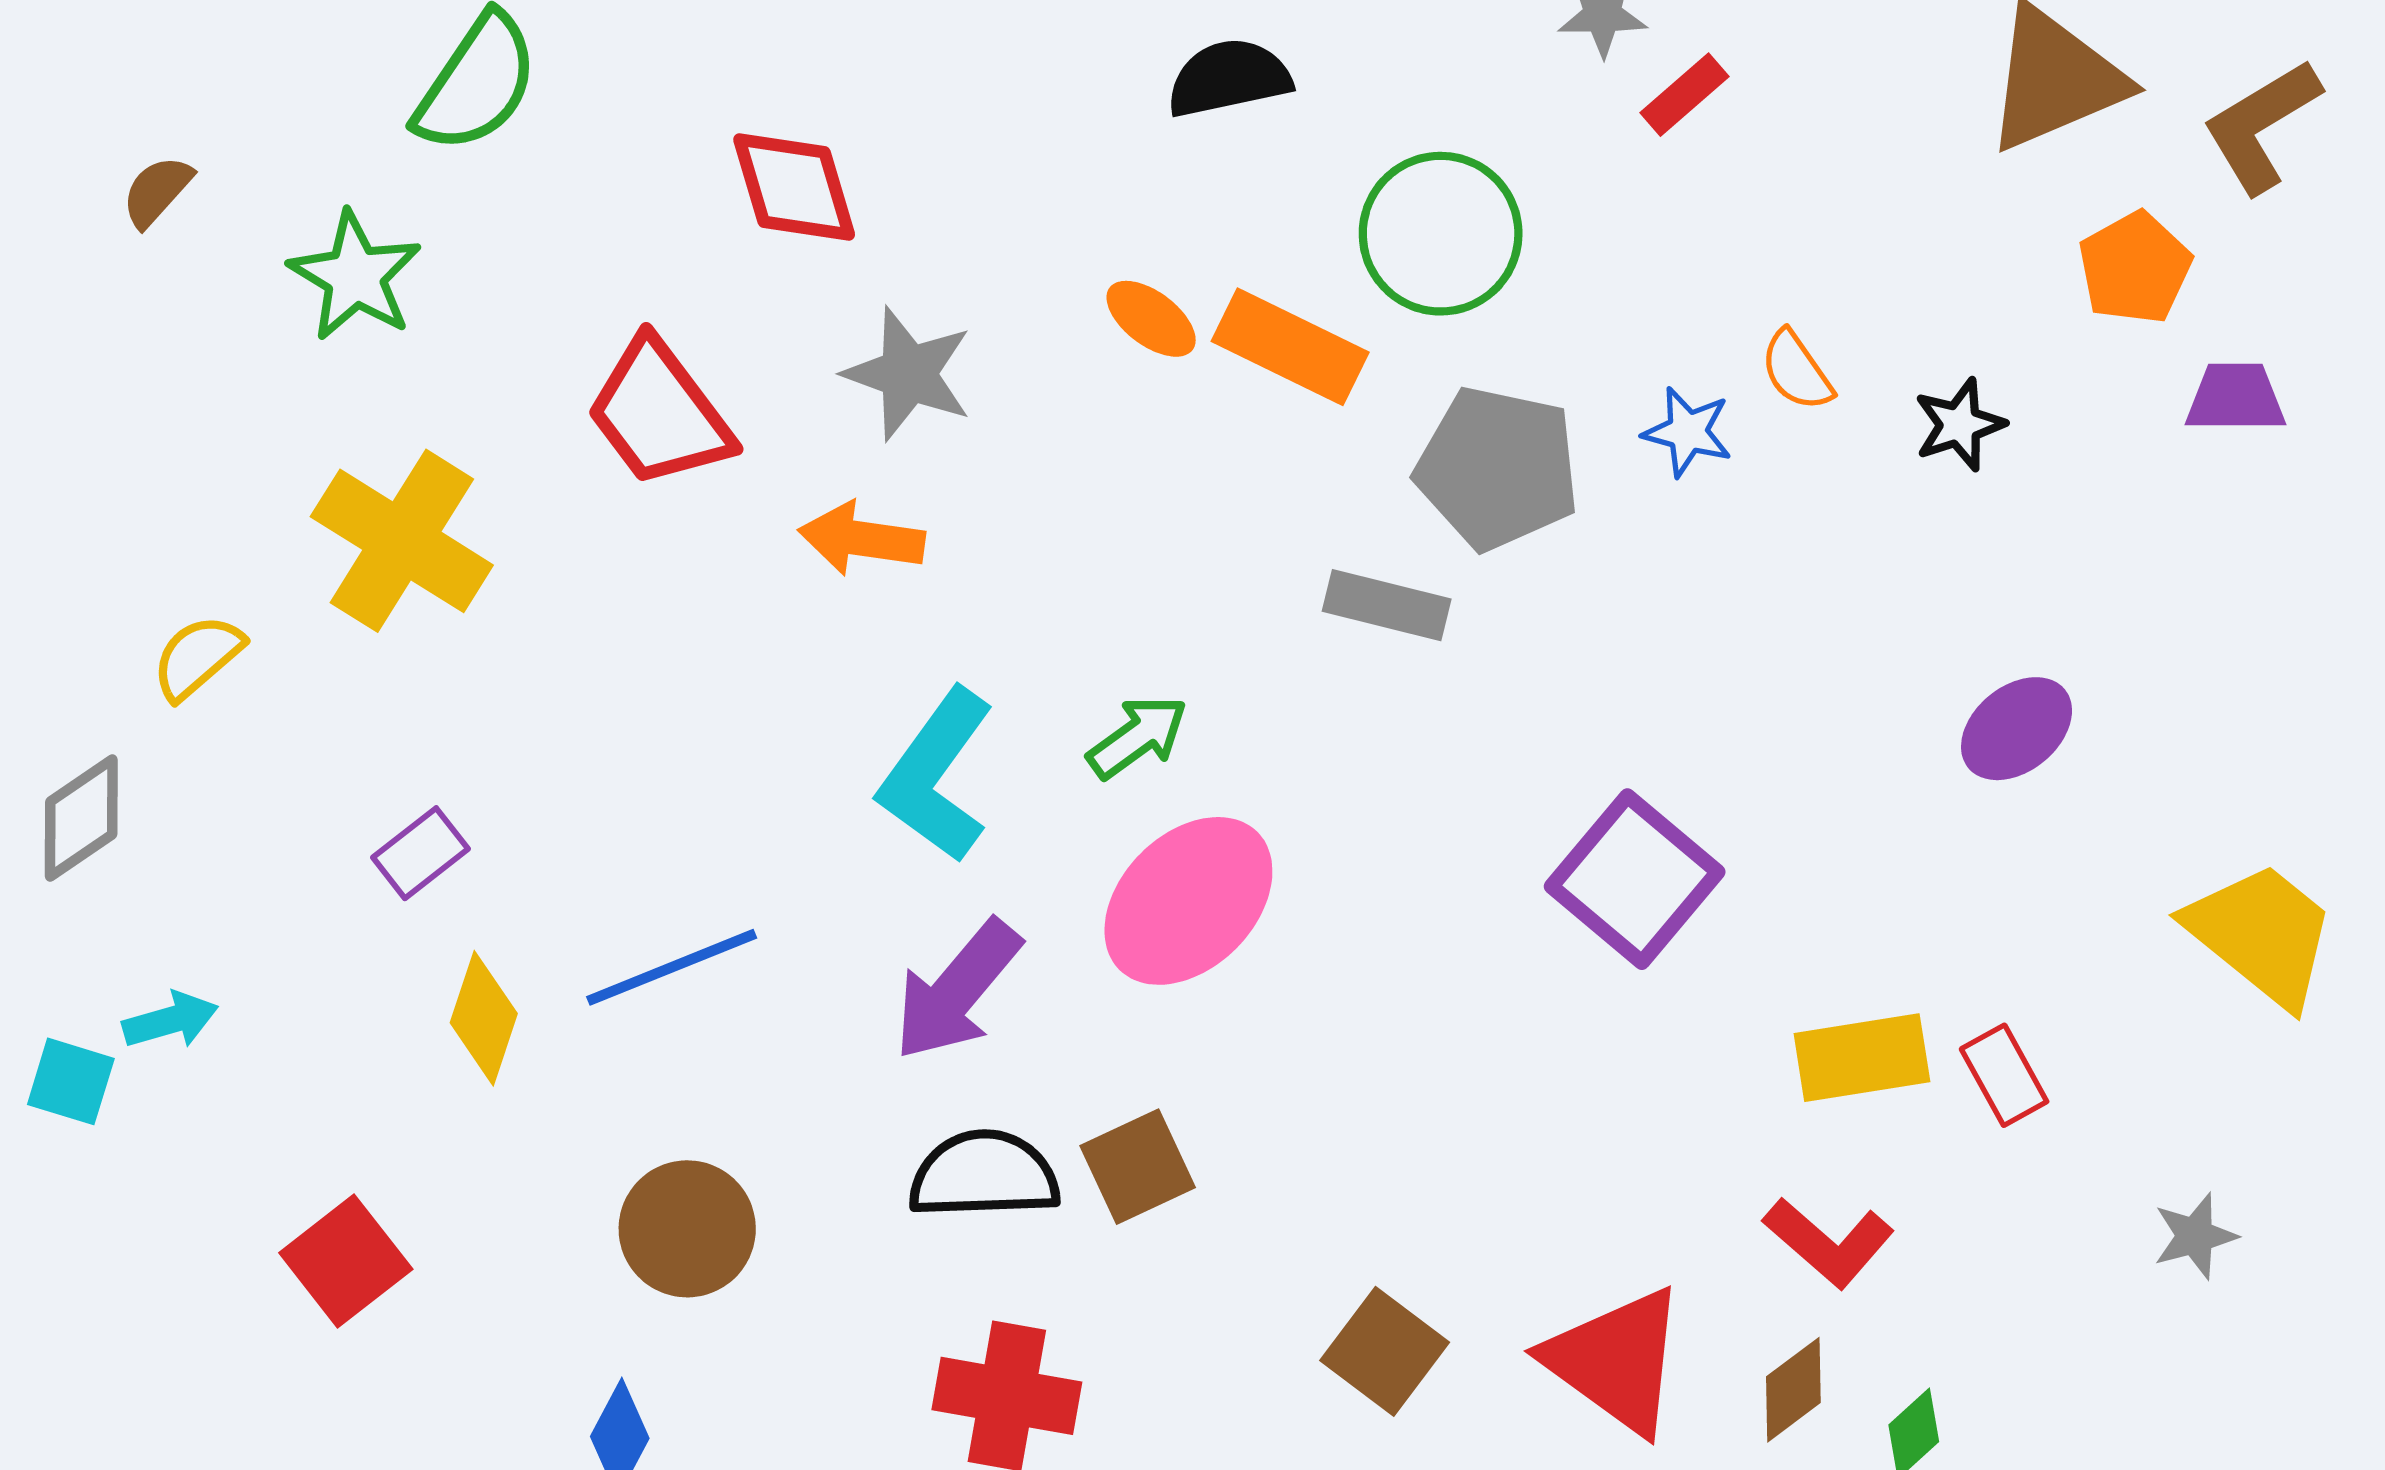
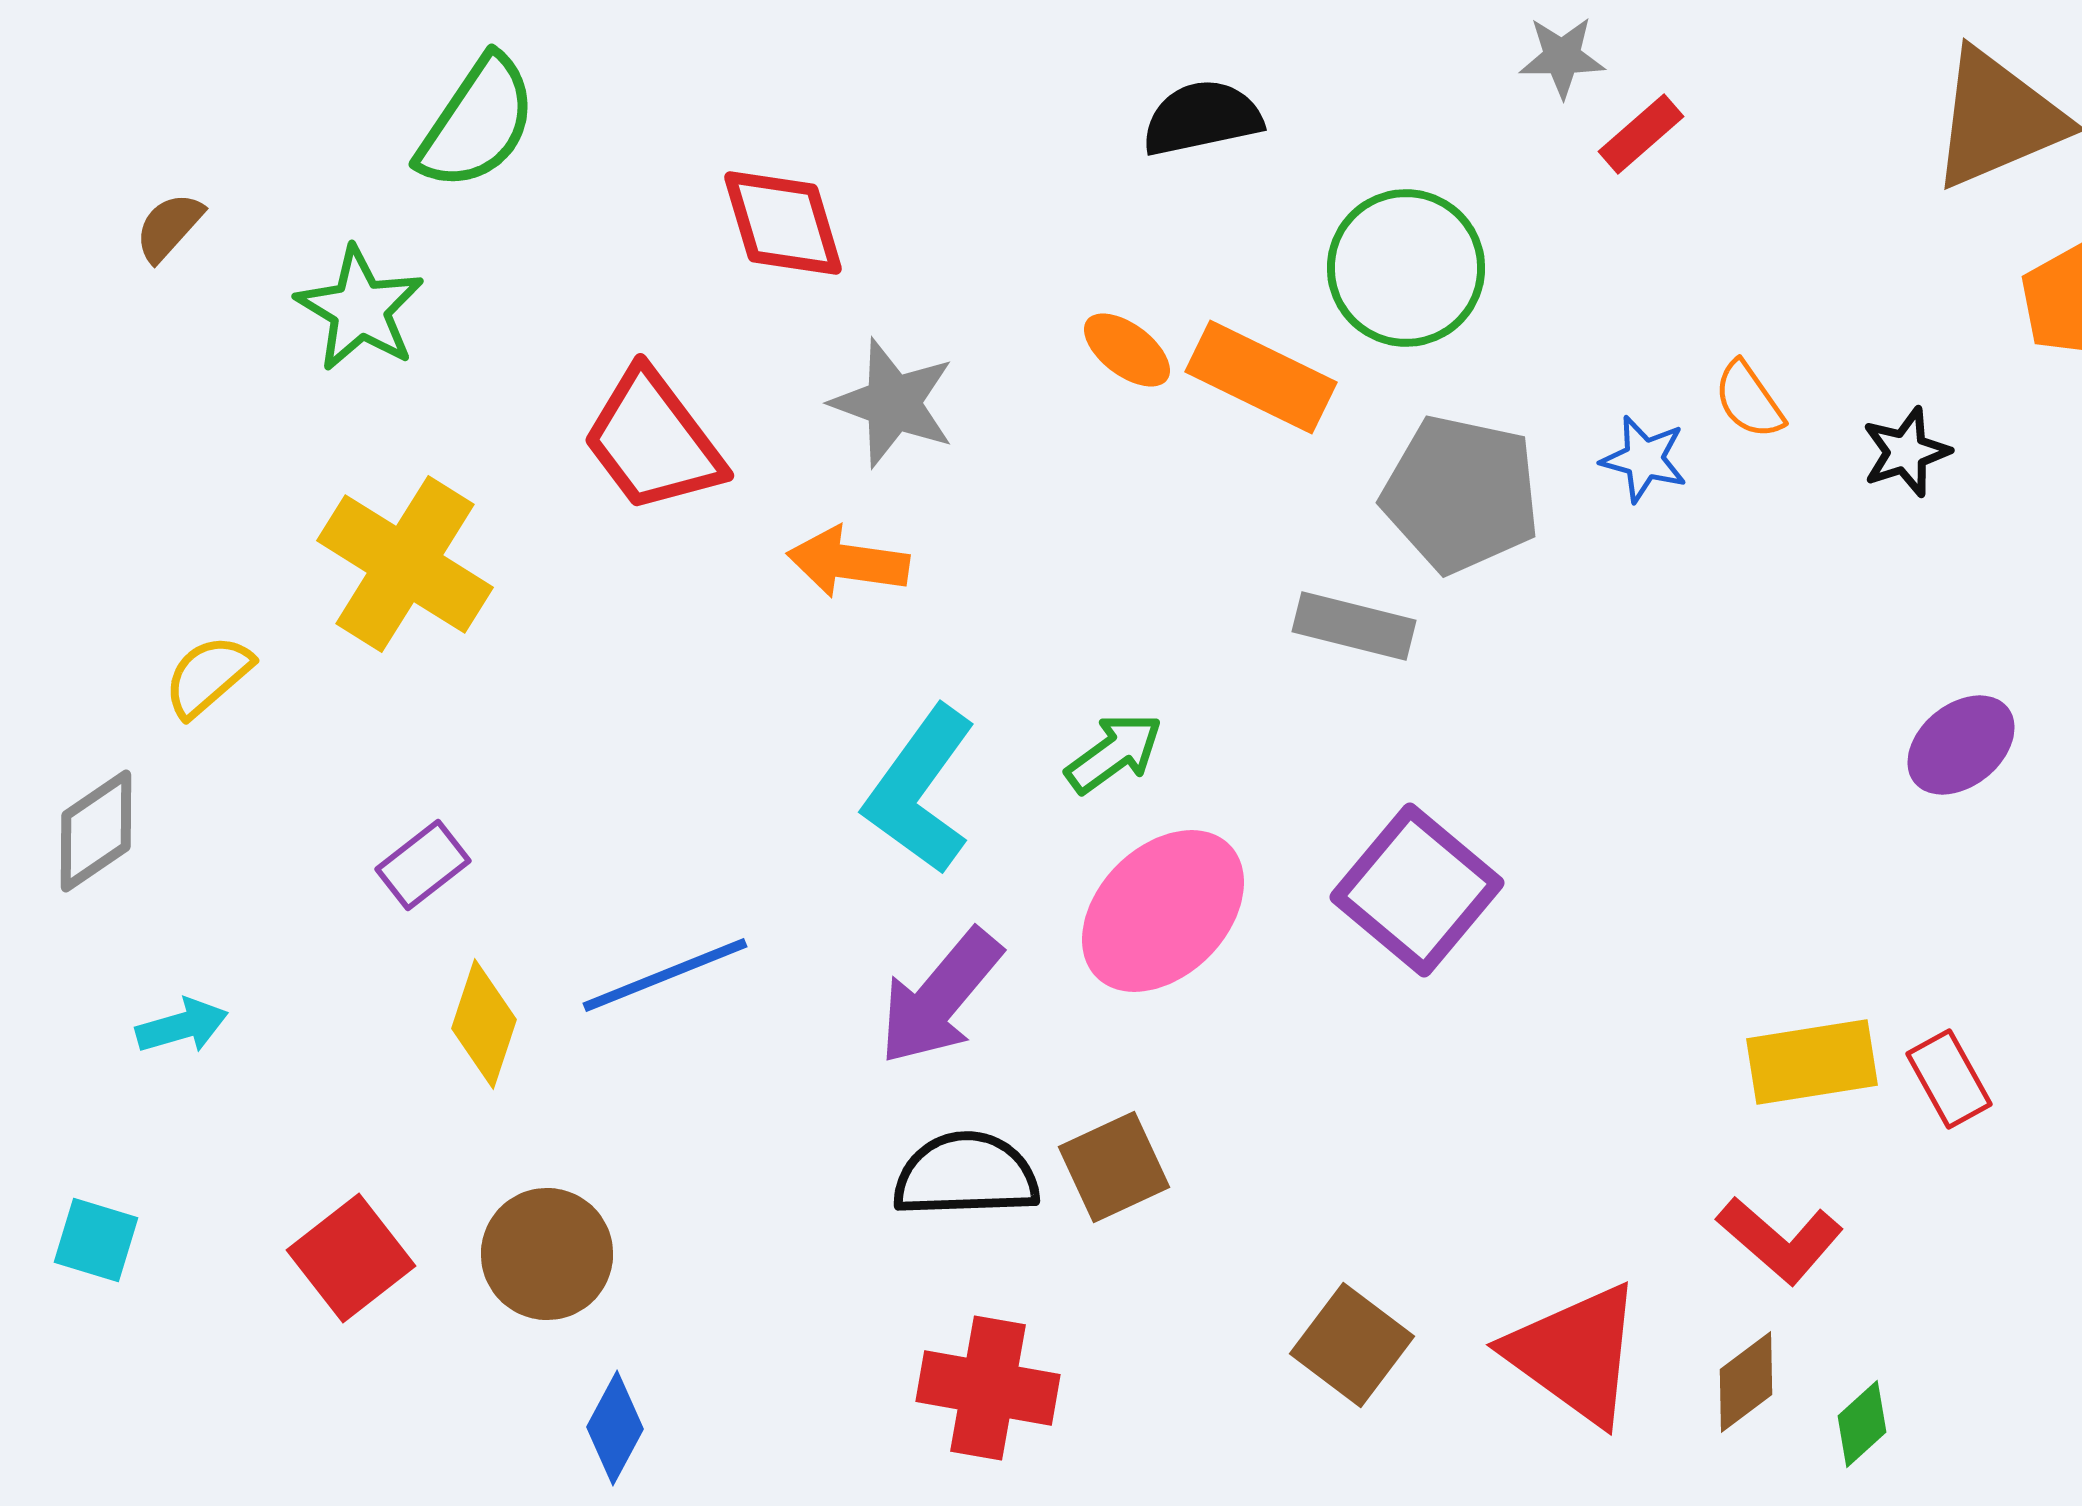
purple square: (1635, 879) -> (1417, 890), moved
cyan square: (71, 1081) -> (96, 1240), moved
brown circle: (687, 1229) -> (547, 1254), moved

